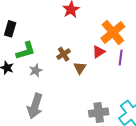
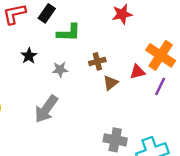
orange cross: (113, 32) -> (161, 55), turned -35
green L-shape: (26, 51) -> (69, 33), moved

